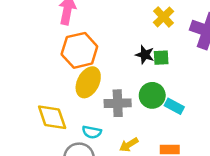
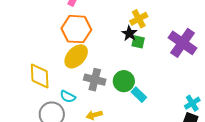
yellow cross: (163, 17) -> (139, 19), moved
black star: (145, 55) -> (129, 33), moved
green square: (161, 58) -> (138, 42), moved

